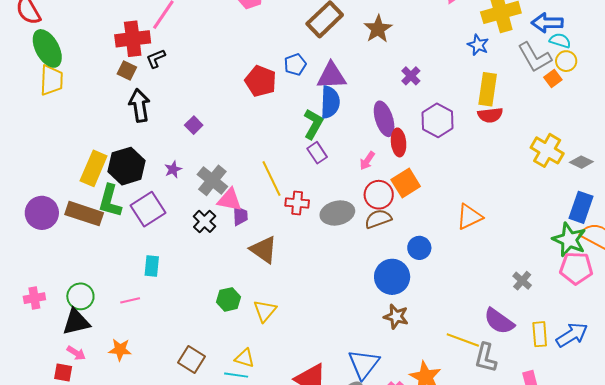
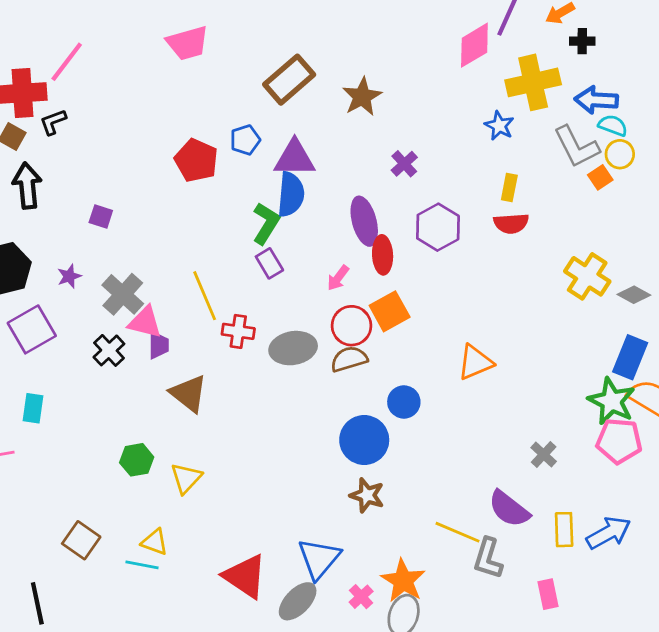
yellow rectangle: (488, 89) -> (509, 187), size x0.6
purple square: (194, 125) -> (101, 217), turned -30

